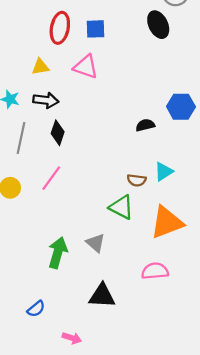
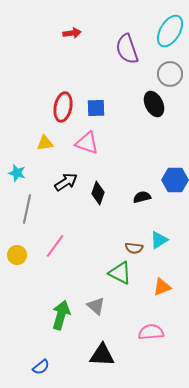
black arrow: (46, 100) -> (66, 182), moved, turned -40
black diamond: (58, 133) -> (98, 193), moved
orange triangle: (167, 222) -> (162, 287), size x0.6

